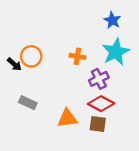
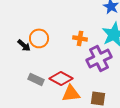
purple cross: (99, 79) -> (99, 58), size x1.4
red diamond: (101, 104) -> (61, 78), moved

